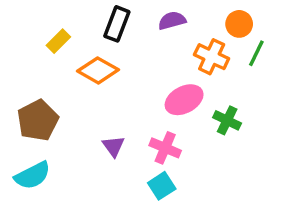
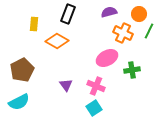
purple semicircle: (172, 20) -> (109, 12), moved
yellow rectangle: (58, 41) -> (34, 24), turned -40
green cross: (227, 120) -> (132, 70), turned -35

